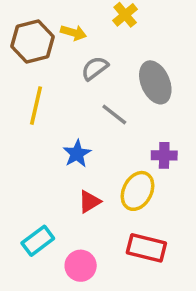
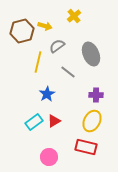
yellow line: (36, 106) -> (38, 62), moved
yellow ellipse: (138, 191) -> (92, 121), moved
cyan rectangle: (38, 241) -> (34, 122), moved

